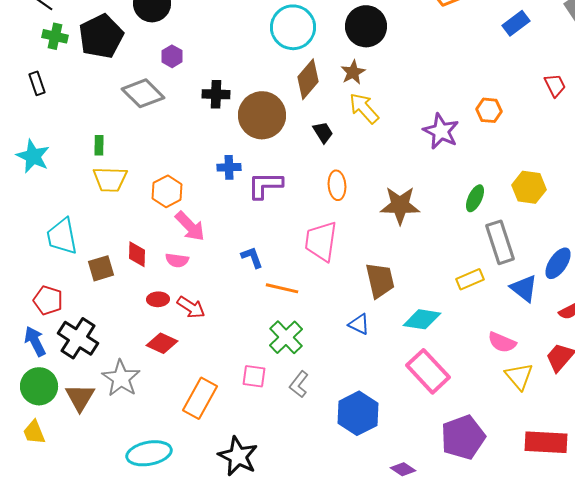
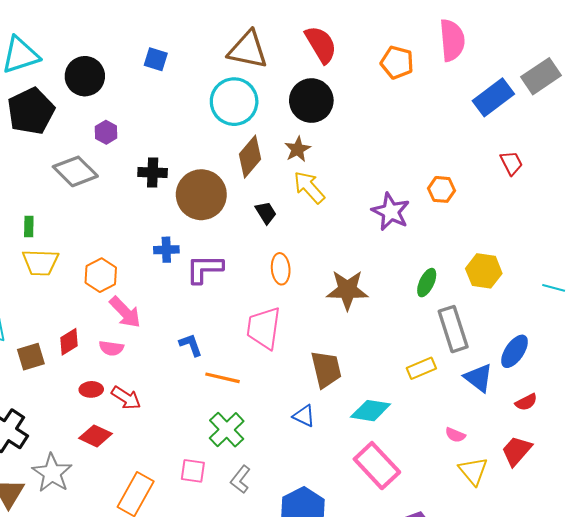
blue rectangle: (516, 23) -> (493, 97), moved, size x1.4
red diamond: (137, 254) -> (69, 342), turned 56
pink semicircle: (502, 342) -> (455, 435), size x0.7

